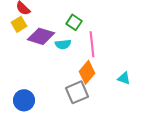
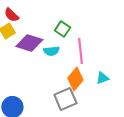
cyan triangle: (124, 78) -> (102, 78), moved, turned -40

